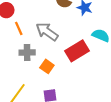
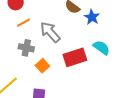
orange line: (19, 28) -> (24, 23), turned 72

